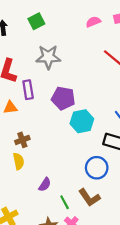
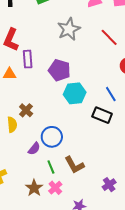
gray star: (48, 57) -> (69, 29), moved, turned -30
brown cross: (22, 140) -> (26, 110), moved, turned -32
blue circle: (97, 168) -> (52, 137), moved

